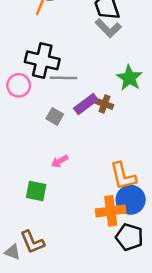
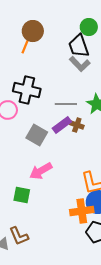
gray line: (63, 78) -> (66, 104), moved
gray square: (55, 116) -> (37, 135), size x1.5
pink arrow: (60, 161) -> (41, 171), size x1.6

